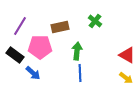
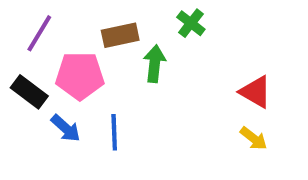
green arrow: (77, 51) -> (155, 64), moved
blue line: (80, 73) -> (114, 132), moved

